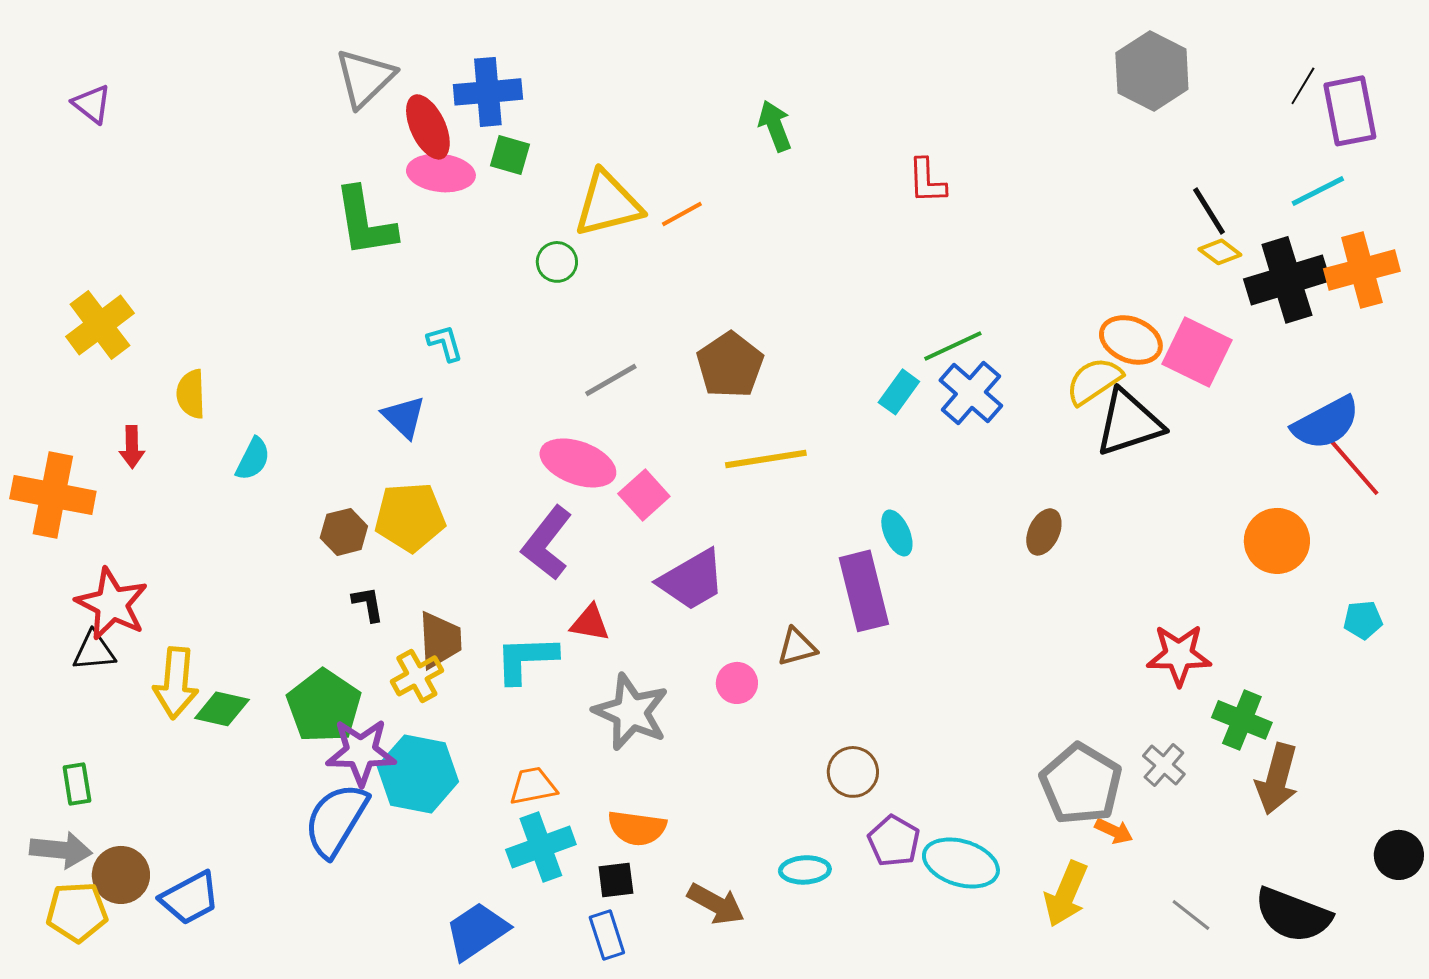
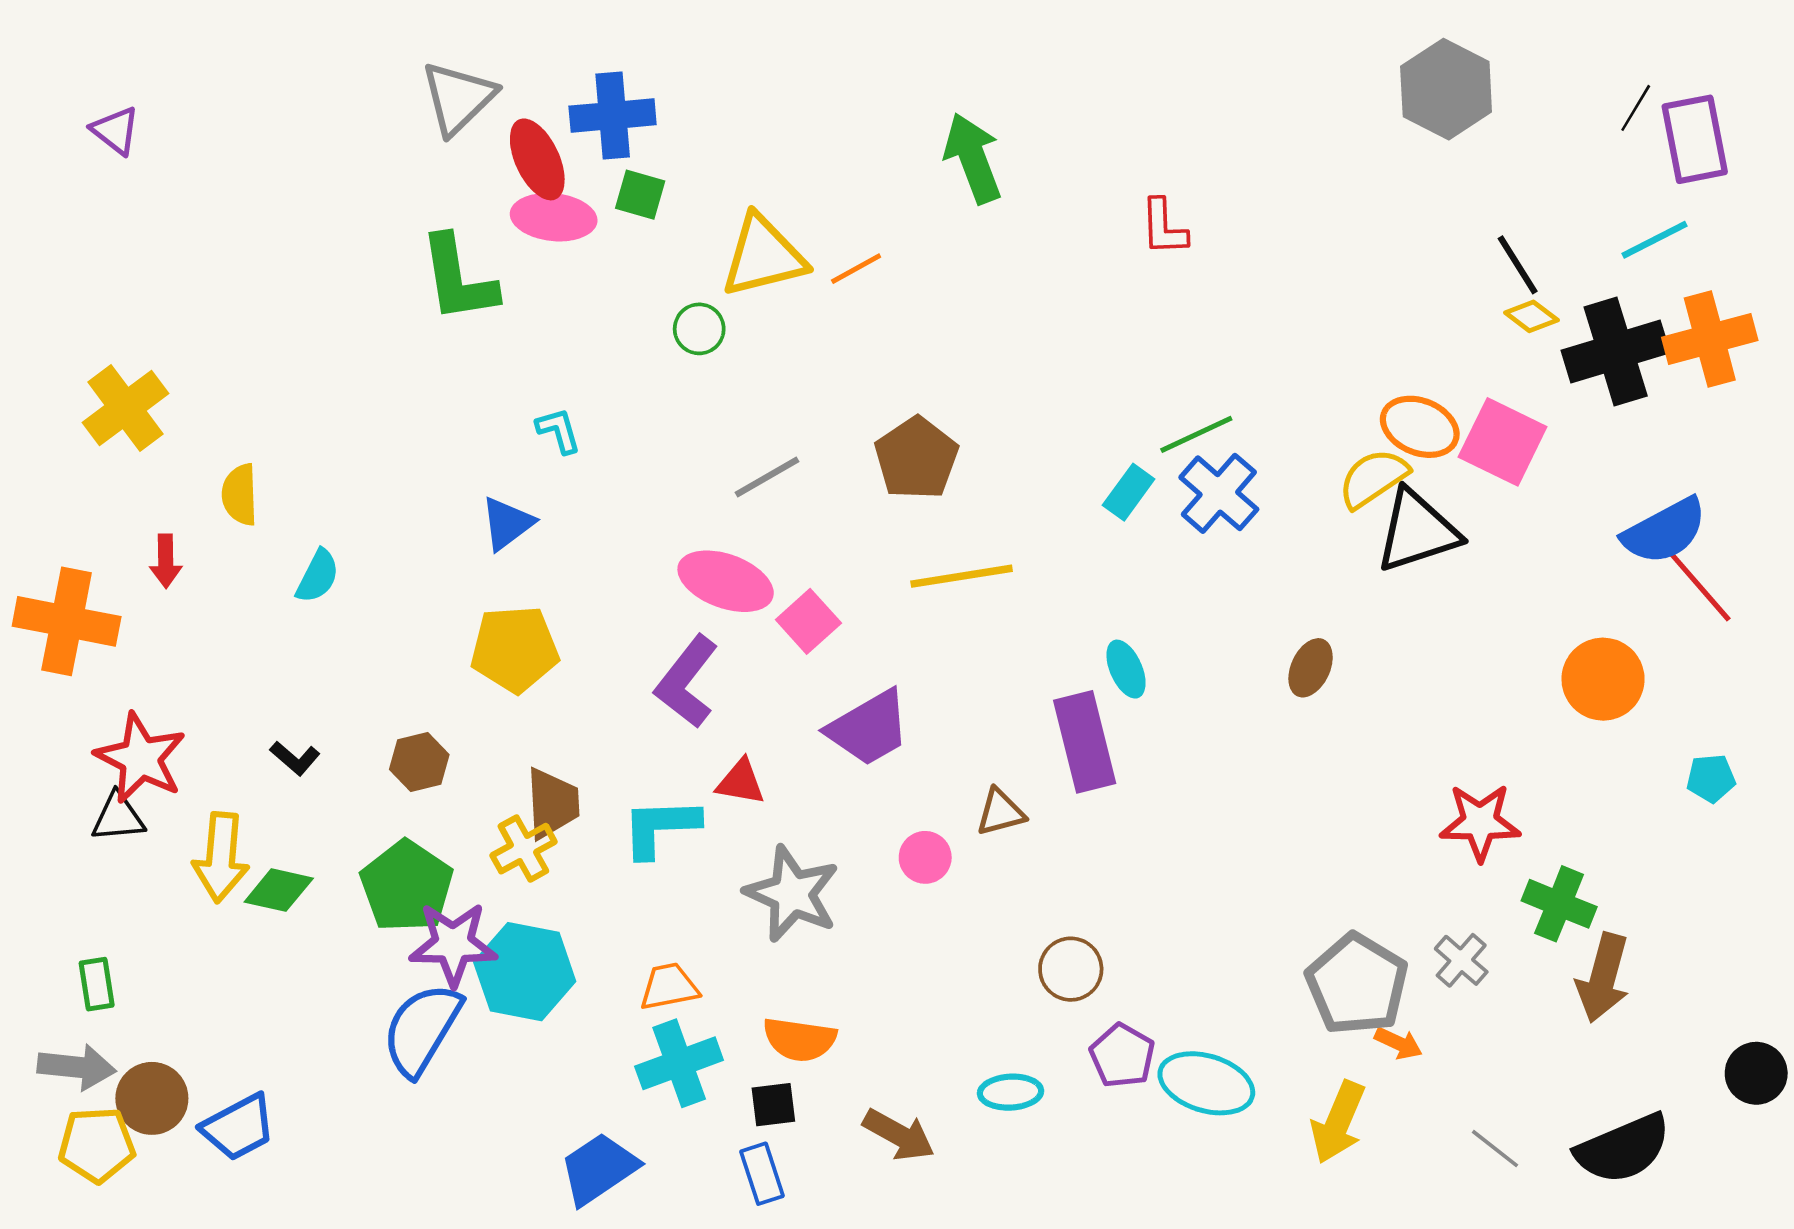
green arrow: (775, 126) -> (973, 158), size x1.4
blue triangle: (404, 417) -> (507, 523), turned 39
brown hexagon: (344, 532) -> (419, 762), moved
black L-shape: (368, 604) -> (295, 758), moved, turned 141
black semicircle: (1293, 915) -> (1623, 1149), turned -44

